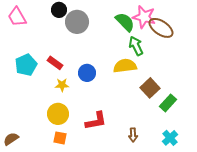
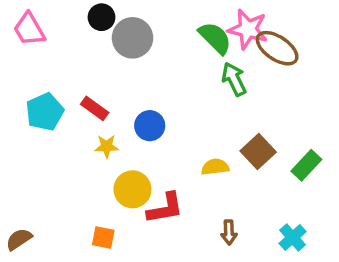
yellow semicircle: (125, 66) -> (215, 167), moved, size x0.7
green rectangle: (168, 103) -> (306, 165), moved
yellow circle: (58, 114) -> (132, 189), moved

